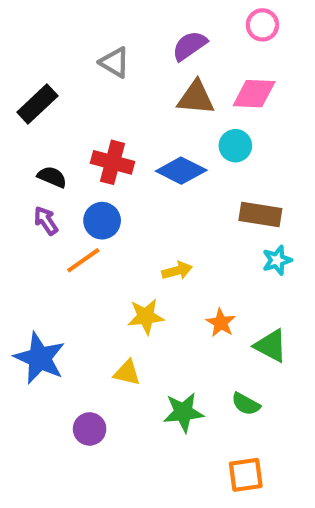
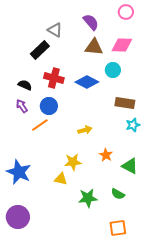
purple semicircle: (190, 46) -> (91, 22), turned 84
black rectangle: (37, 104) -> (40, 50), moved
yellow star: (146, 316) -> (73, 162), moved
purple circle: (90, 429) -> (18, 217), moved, size x1.5

